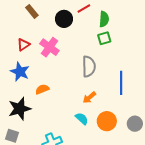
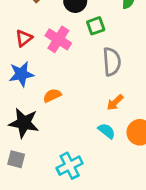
green square: (104, 38) -> (96, 26), moved
blue star: (20, 72) -> (21, 74), turned -30
black star: (20, 109) -> (24, 123), turned 30

